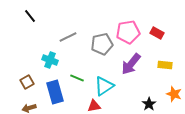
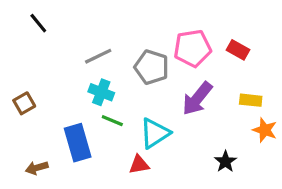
gray pentagon: (102, 44) -> (152, 67), turned 30
cyan cross: (50, 60) -> (101, 92), moved
brown square: (27, 82) -> (24, 103), moved
orange star: (174, 94) -> (265, 130), moved

